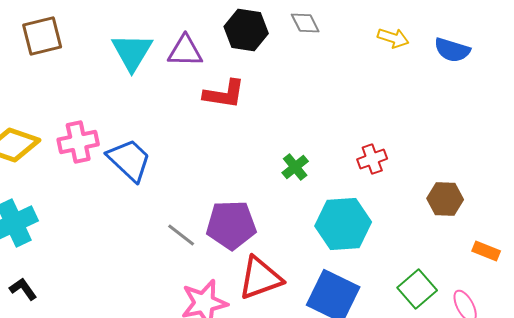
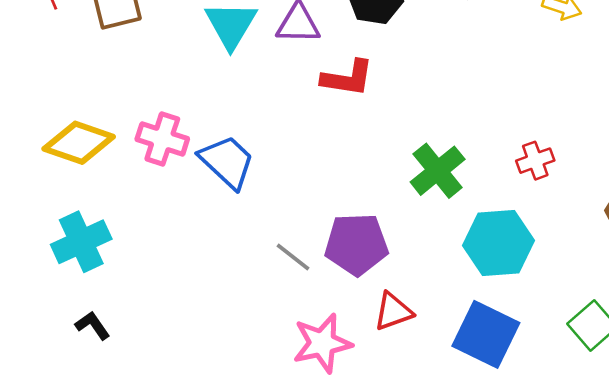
pink cross: (78, 142) -> (162, 139), turned 30
green cross: (295, 167) -> (438, 171), size x1.6
red triangle: (260, 278) -> (393, 311), size x0.7

